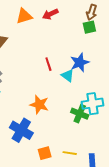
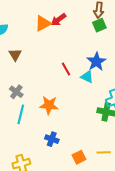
orange triangle: (24, 16) -> (43, 23), moved
orange star: (39, 105) -> (49, 105), moved
blue cross: (21, 130) -> (52, 139), size x0.6

